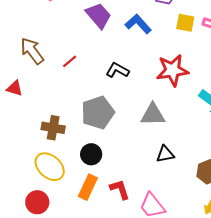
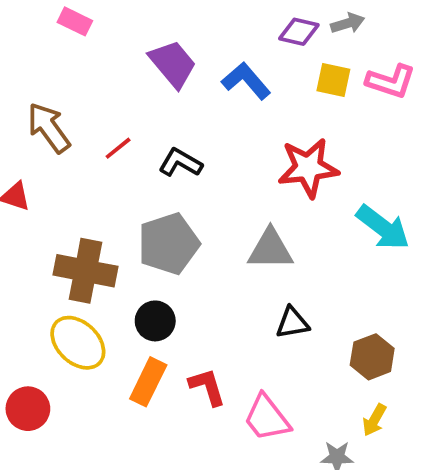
black L-shape: (117, 70) -> (180, 163), moved
brown cross: (53, 128) -> (85, 271), size x1.4
red circle: (37, 202) -> (28, 409), moved

